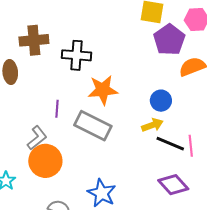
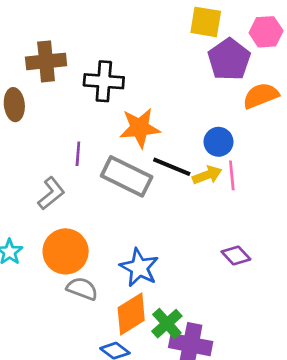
black line: (170, 144) -> (172, 167), moved
pink line: (191, 146) -> (232, 175), moved
orange circle: (45, 161) -> (66, 251), moved
purple diamond: (173, 185) -> (236, 256), size x0.7

